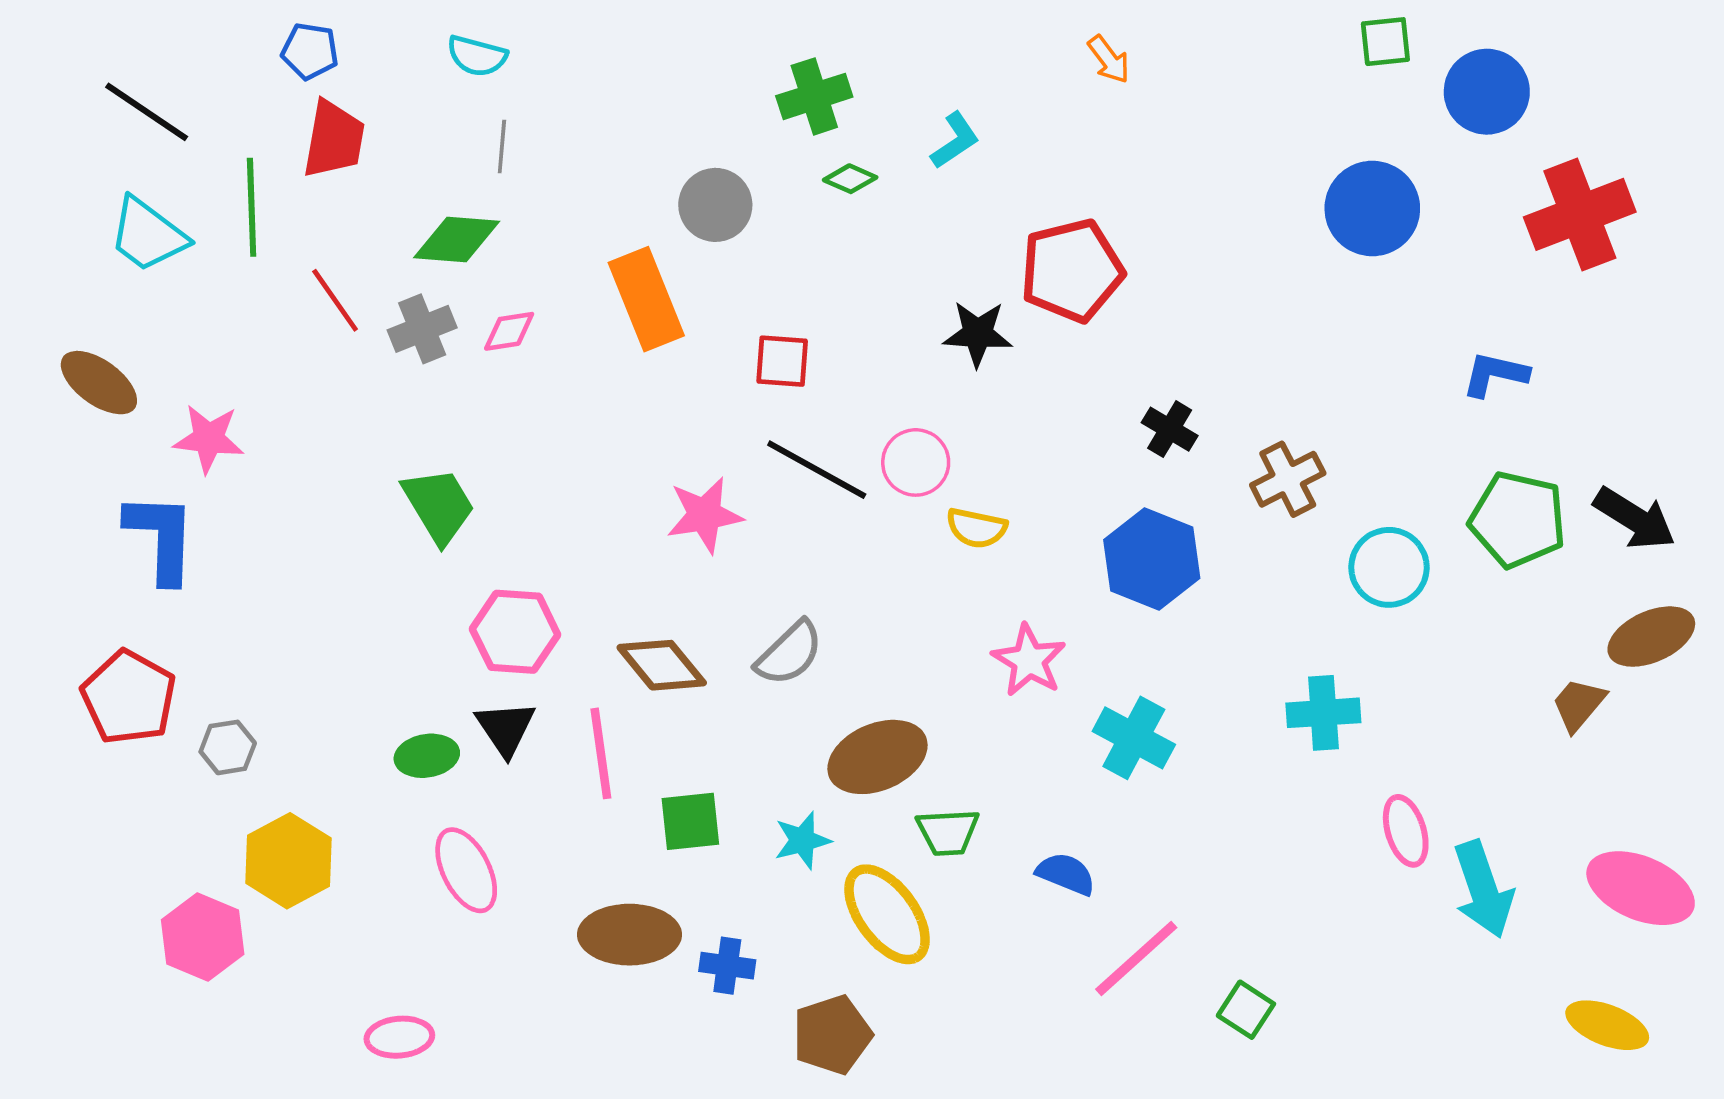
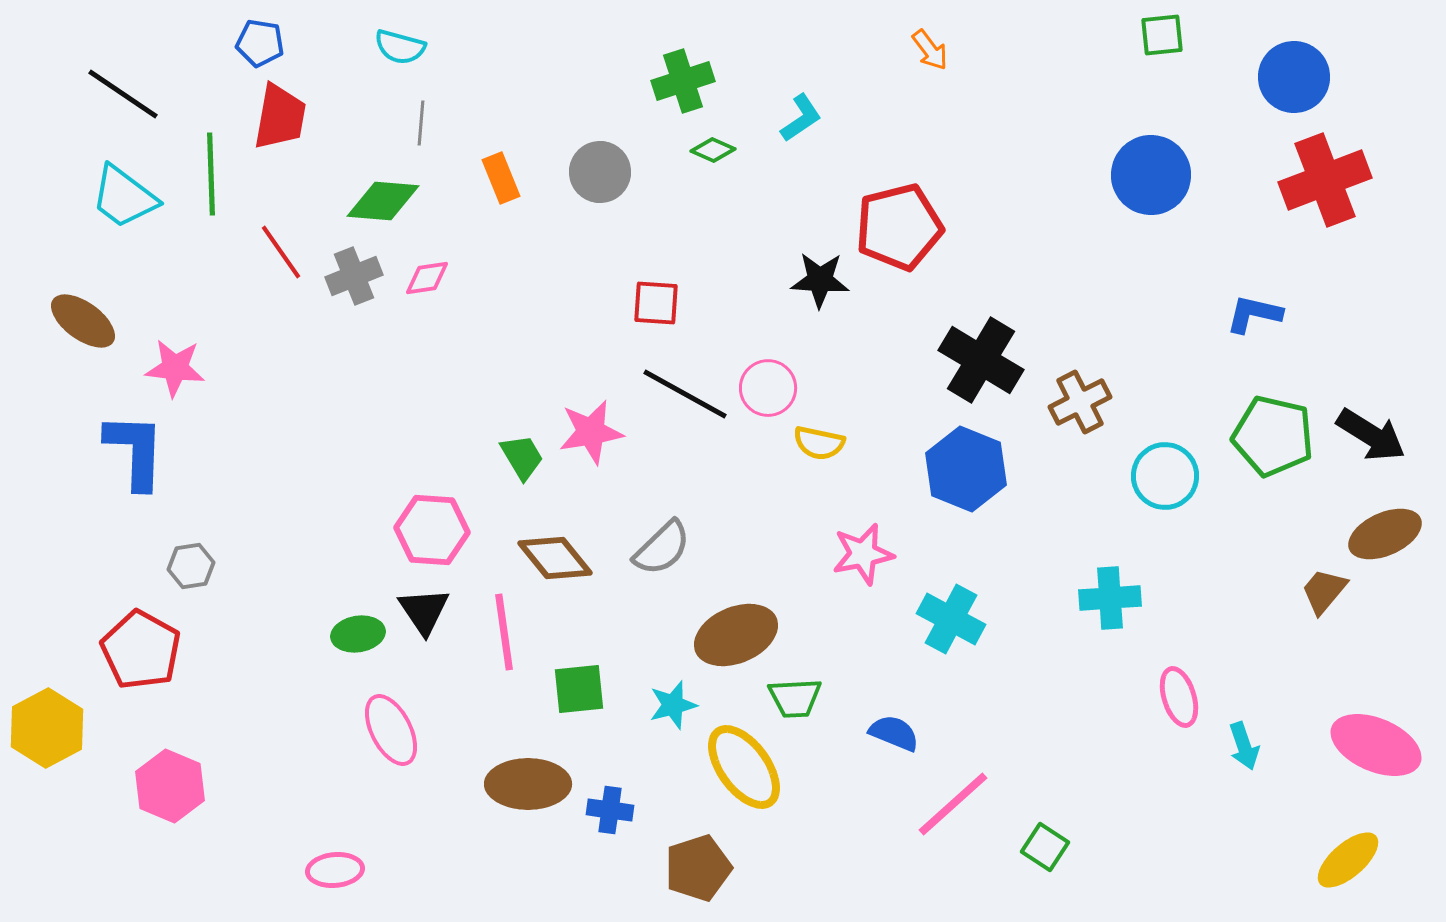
blue circle: (1487, 92) -> (1294, 77), moved
orange rectangle: (646, 299) -> (501, 178), moved, size x0.6
black cross: (1170, 429) -> (981, 360), size x1.8
green trapezoid: (439, 505) -> (522, 457), moved, size x0.7
pink star: (1029, 660) -> (863, 554), turned 30
red pentagon: (129, 697) -> (141, 650), moved
gray hexagon: (228, 747) -> (191, 566), moved
yellow hexagon: (289, 861) -> (47, 728), moved
cyan arrow: (1483, 889) -> (1244, 746), size x0.6
yellow ellipse: (1607, 1025) -> (1348, 860), turned -62

